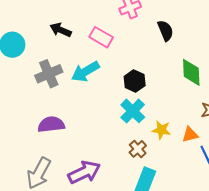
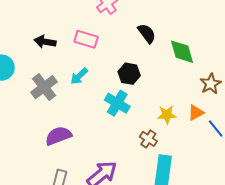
black semicircle: (165, 31) -> (147, 33), moved
cyan arrow: (85, 71) -> (79, 76), size x0.7
cyan cross: (133, 111) -> (117, 103), moved

